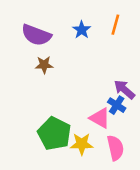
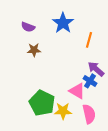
orange line: (115, 25) -> (89, 40), moved
blue star: (82, 30) -> (63, 23), size x1.5
purple semicircle: (36, 35) -> (28, 27), size x0.6

